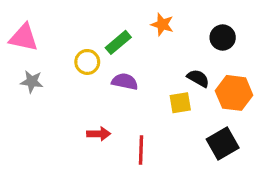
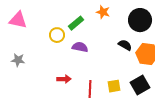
black circle: (223, 38) -> (140, 20), size x1.5
gray star: (32, 82) -> (18, 60), moved
yellow square: (180, 103) -> (114, 86), moved

